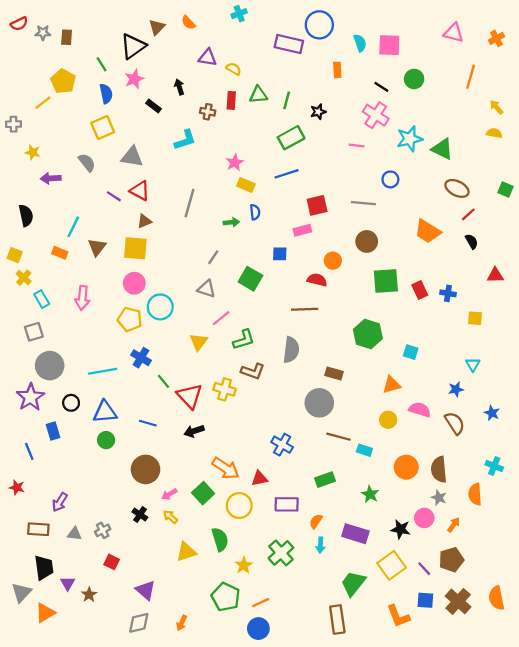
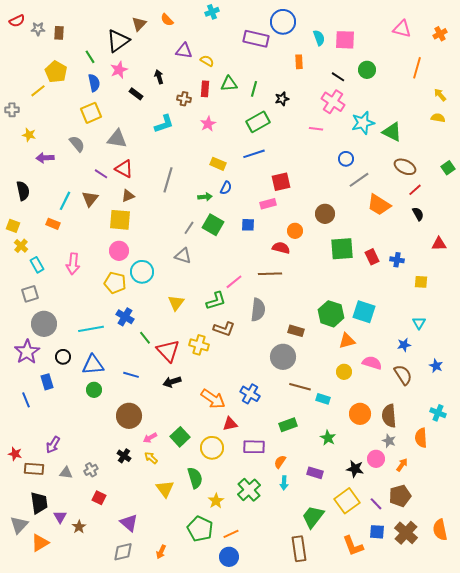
pink star: (235, 162) -> (208, 124), moved
green square: (505, 190) -> (448, 168), turned 32
gray line: (363, 203) -> (359, 180), moved, turned -40
blue semicircle: (255, 212) -> (226, 188), turned 32
brown triangle: (97, 247) -> (90, 199), moved
green square: (250, 279) -> (213, 225), moved
pink line: (221, 318) -> (234, 282), moved
green hexagon: (368, 334) -> (331, 314), moved
cyan square: (411, 352) -> (364, 312), size x1.6
orange arrow: (226, 468) -> (213, 399), moved
red star: (17, 487) -> (15, 454), moved
purple rectangle: (355, 534) -> (315, 473), size x0.7
yellow triangle: (186, 552) -> (165, 489), turned -48

